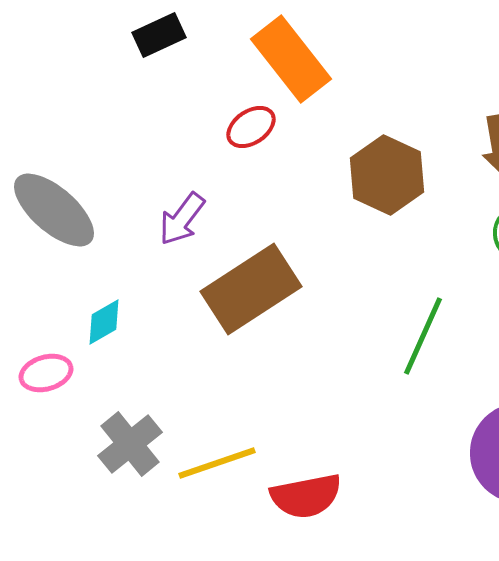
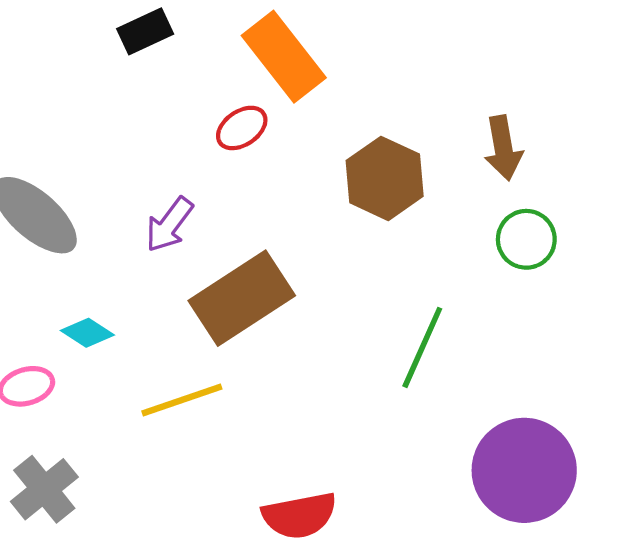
cyan diamond: (104, 322) -> (87, 333), turned 63
gray cross: (130, 444) -> (44, 489), moved
yellow line: (217, 463) -> (182, 400), moved

